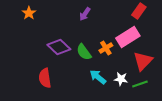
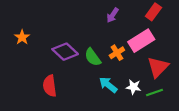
orange star: (29, 13) -> (22, 37), moved
purple arrow: (85, 14) -> (113, 15), moved

